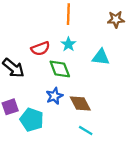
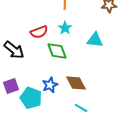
blue star: (54, 96) -> (50, 85), moved

